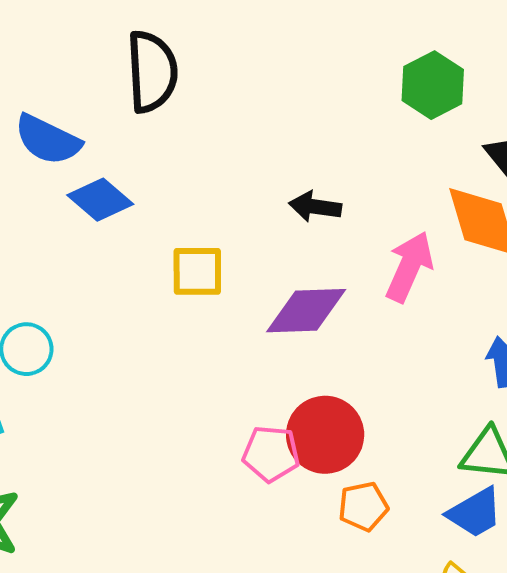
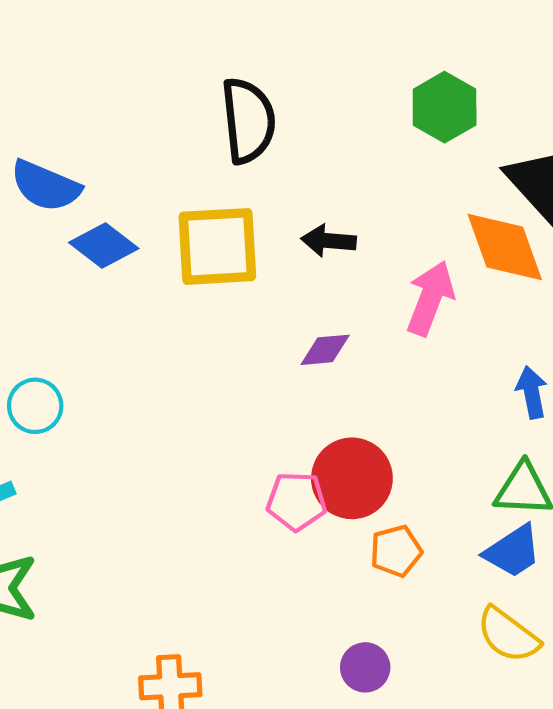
black semicircle: (152, 72) -> (248, 121), moved
yellow square: (197, 271) -> (217, 246), moved, size x1.5
purple diamond: (306, 311) -> (325, 350), size x0.6

